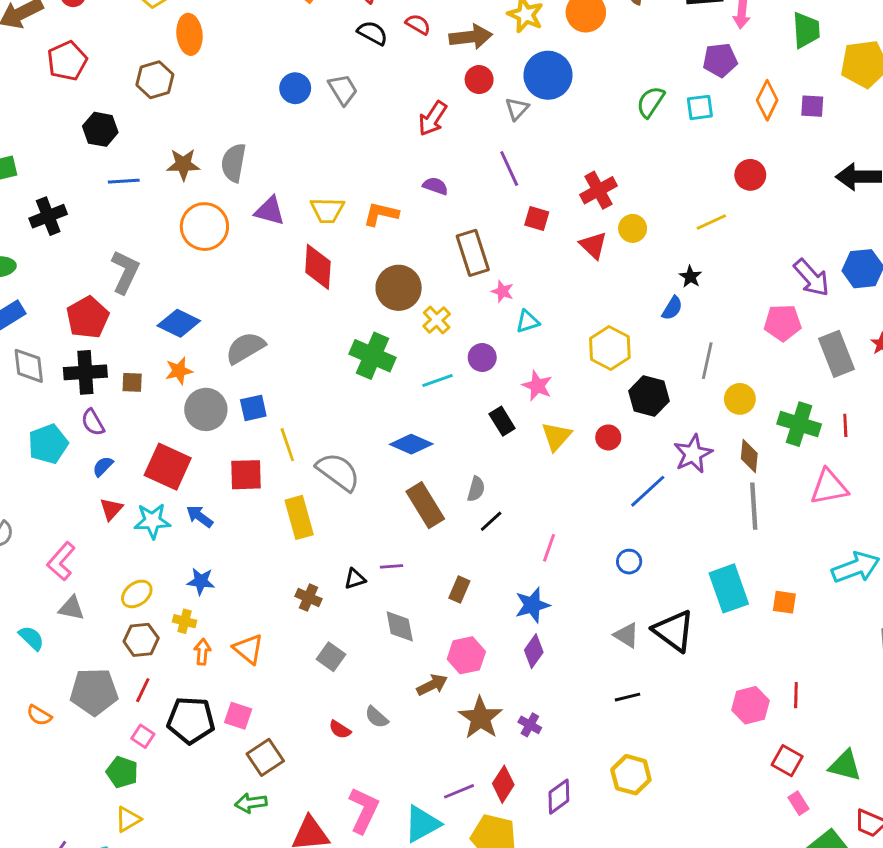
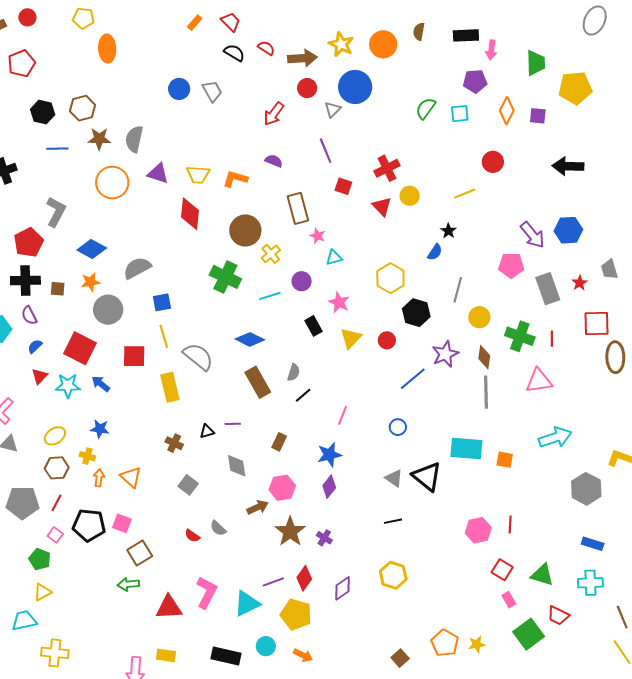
brown hexagon: (155, 80) -> (83, 108), moved
blue square: (253, 408) -> (162, 302), moved
cyan rectangle: (729, 588) -> (466, 449), turned -68

